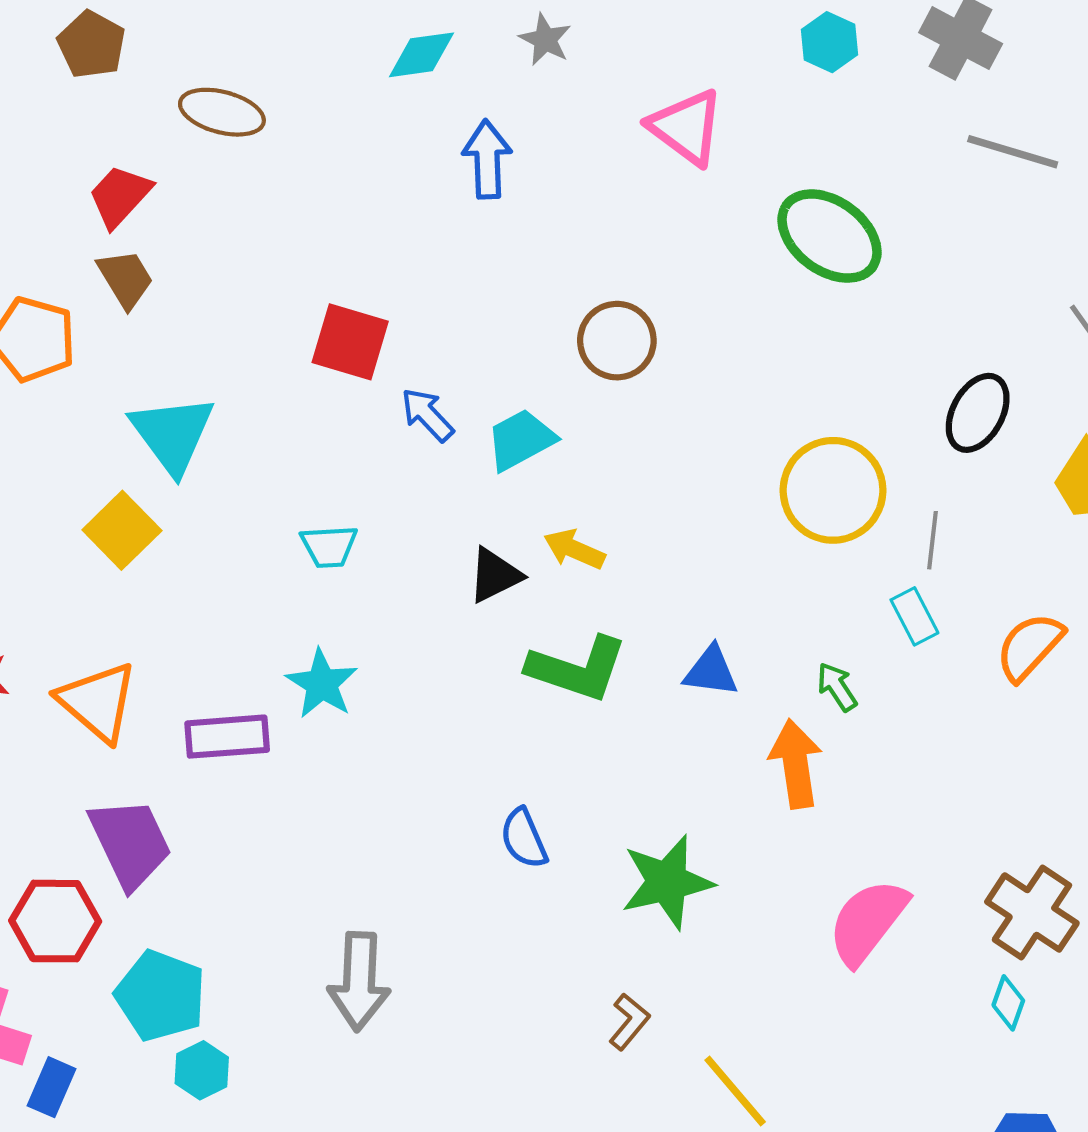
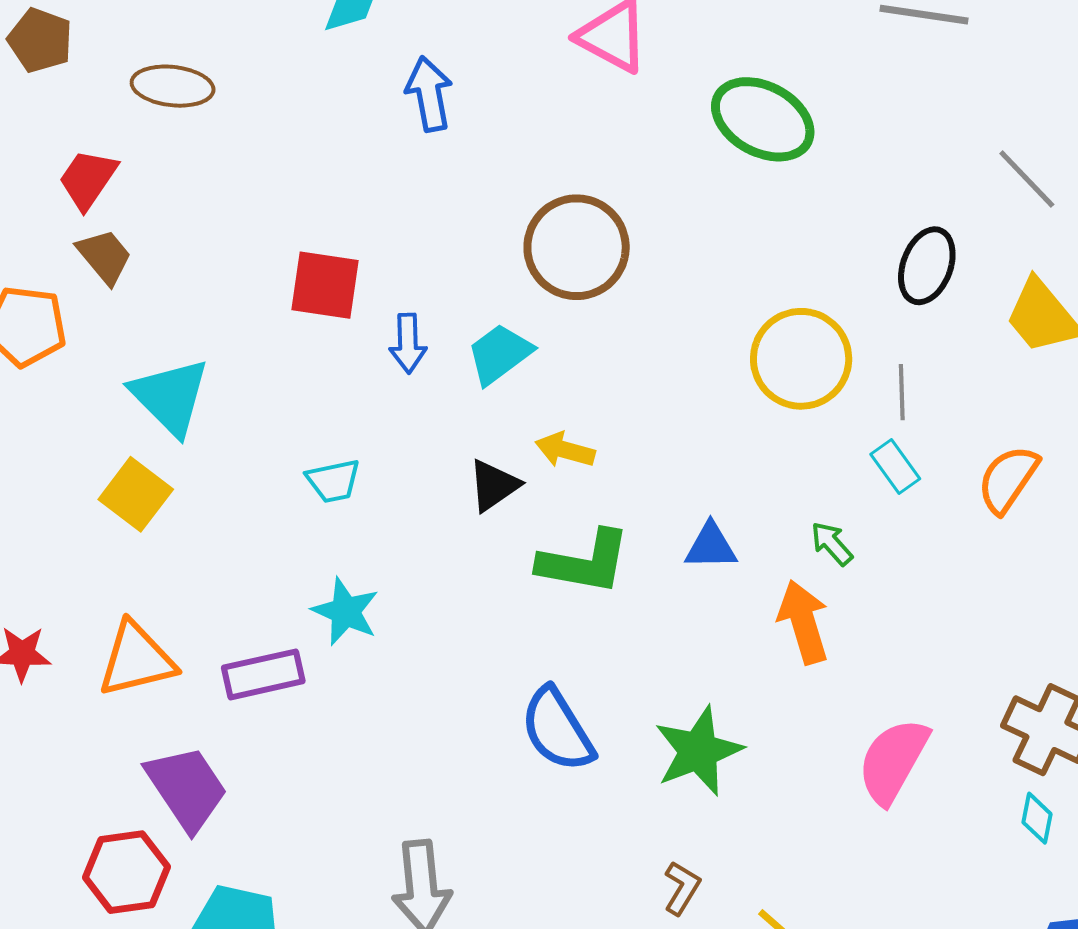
brown circle: (617, 341) -> (577, 247), size x1.4
blue arrow: (427, 415) -> (408, 343), turned -130
orange triangle: (98, 702) -> (136, 659), turned -46
blue semicircle: (524, 838) -> (557, 730), size x1.5

